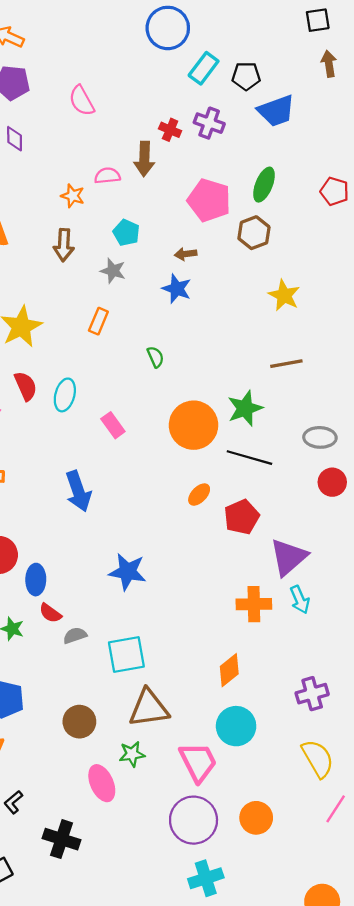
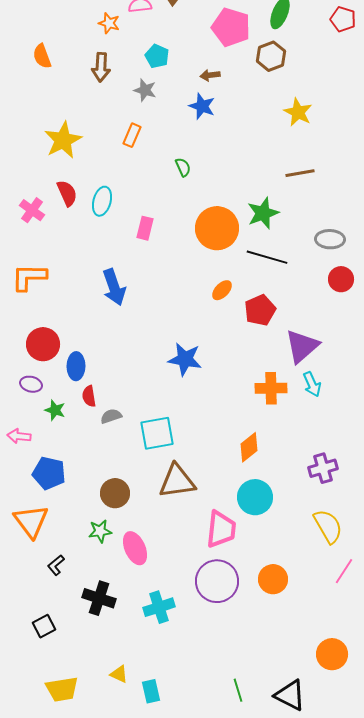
pink rectangle: (113, 425) -> (145, 228), turned 50
blue star: (128, 572) -> (185, 359), moved
red semicircle: (50, 613) -> (89, 396), turned 45
green star: (132, 754) -> (100, 531), moved
pink trapezoid: (198, 762) -> (221, 529), turned 33
cyan cross: (206, 878) -> (159, 607), moved

